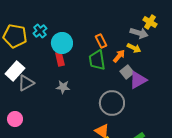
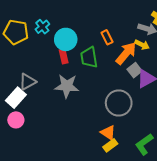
orange arrow: (119, 56) -> (126, 53), size x1.6
green trapezoid: (97, 60) -> (89, 57), moved
white rectangle: (15, 71) -> (16, 98), moved
gray star: (63, 87) -> (67, 86), size x1.6

